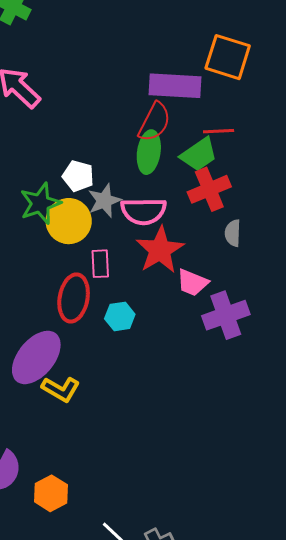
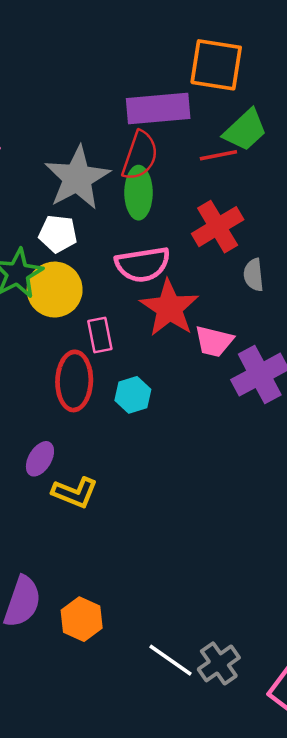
green trapezoid: (199, 154) -> (245, 130), moved
gray star: (104, 201) -> (77, 178), moved, size x1.6
purple ellipse: (36, 357) -> (40, 459), size x0.5

